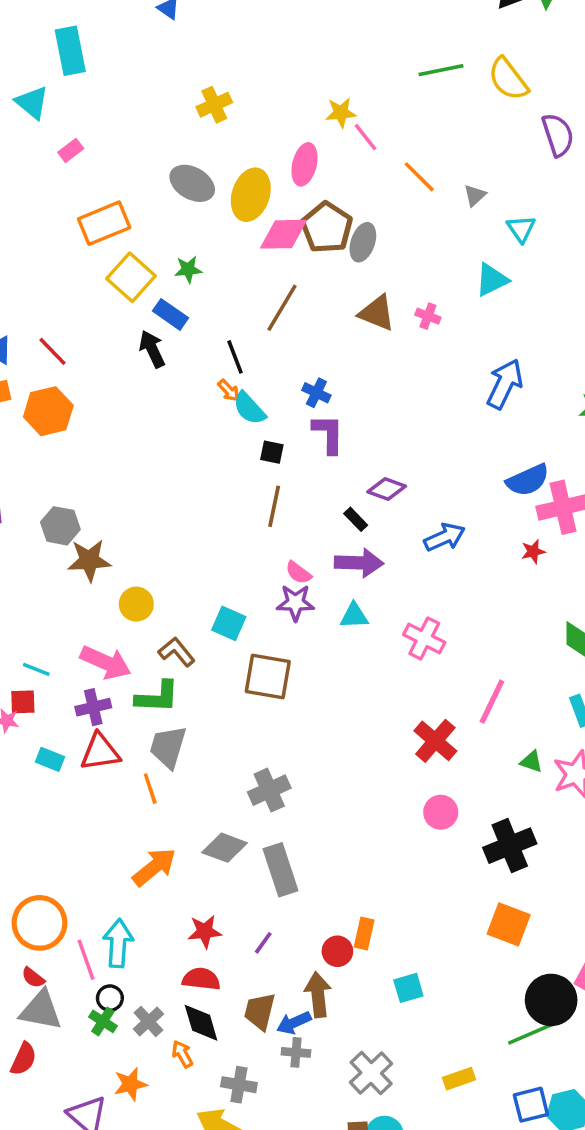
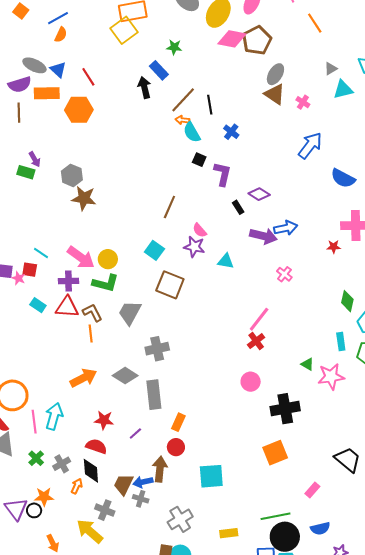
gray triangle: (475, 195) -> (331, 69), moved
gray ellipse: (363, 242) -> (275, 74), moved
yellow square: (131, 277) -> (124, 30), moved
brown line: (282, 308) -> (183, 100), moved
black line: (235, 357) -> (210, 105), moved
blue arrow: (505, 384) -> (310, 146), moved
orange arrow: (229, 391) -> (182, 120), turned 128
purple L-shape: (328, 434) -> (222, 174), moved
blue semicircle: (528, 480) -> (343, 178), moved, turned 40
brown line: (274, 506) -> (169, 207), moved
purple arrow: (359, 563) -> (263, 236), moved
yellow circle: (136, 604) -> (108, 259), moved
pink cross: (424, 638) -> (284, 274), moved, size x0.7
brown L-shape: (177, 652) -> (92, 313), moved
pink line: (492, 702) -> (259, 319), moved
red cross: (435, 741) -> (256, 341), size x0.7
gray trapezoid: (168, 747) -> (130, 313), moved
orange square: (509, 924) -> (275, 453), turned 35
orange rectangle: (364, 934) -> (178, 422), moved
cyan square: (408, 988) -> (211, 476), size x1.5
black circle: (110, 998) -> (34, 510), moved
black circle: (551, 1000) -> (285, 537), moved
brown trapezoid: (260, 1011) -> (123, 484), moved
orange arrow: (182, 1054) -> (77, 486), turned 42

